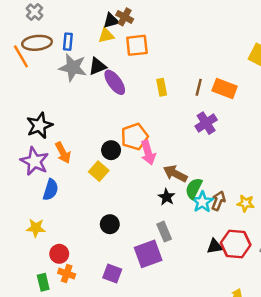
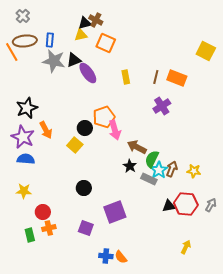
orange square: (137, 45) -> (106, 43), turned 30
blue semicircle: (51, 190) -> (26, 159), moved, turned -102
gray rectangle: (164, 232) -> (149, 179), moved, turned -42
orange cross: (67, 274) -> (49, 228), turned -32

